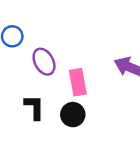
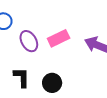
pink rectangle: (78, 82) -> (59, 38), moved, turned 75

